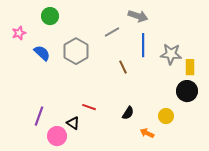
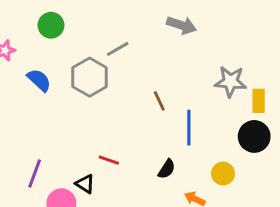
gray line: (112, 32) -> (118, 49), moved
blue line: (143, 45) -> (189, 128), moved

